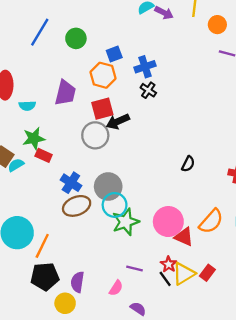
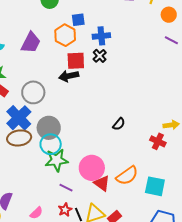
red square: (102, 109) -> (76, 61), moved
gray circle: (95, 135) -> (33, 92), moved
blue cross: (71, 183) -> (19, 118), size x1.4
red star: (169, 264) -> (65, 210), moved
purple line: (134, 269) -> (66, 188), moved

